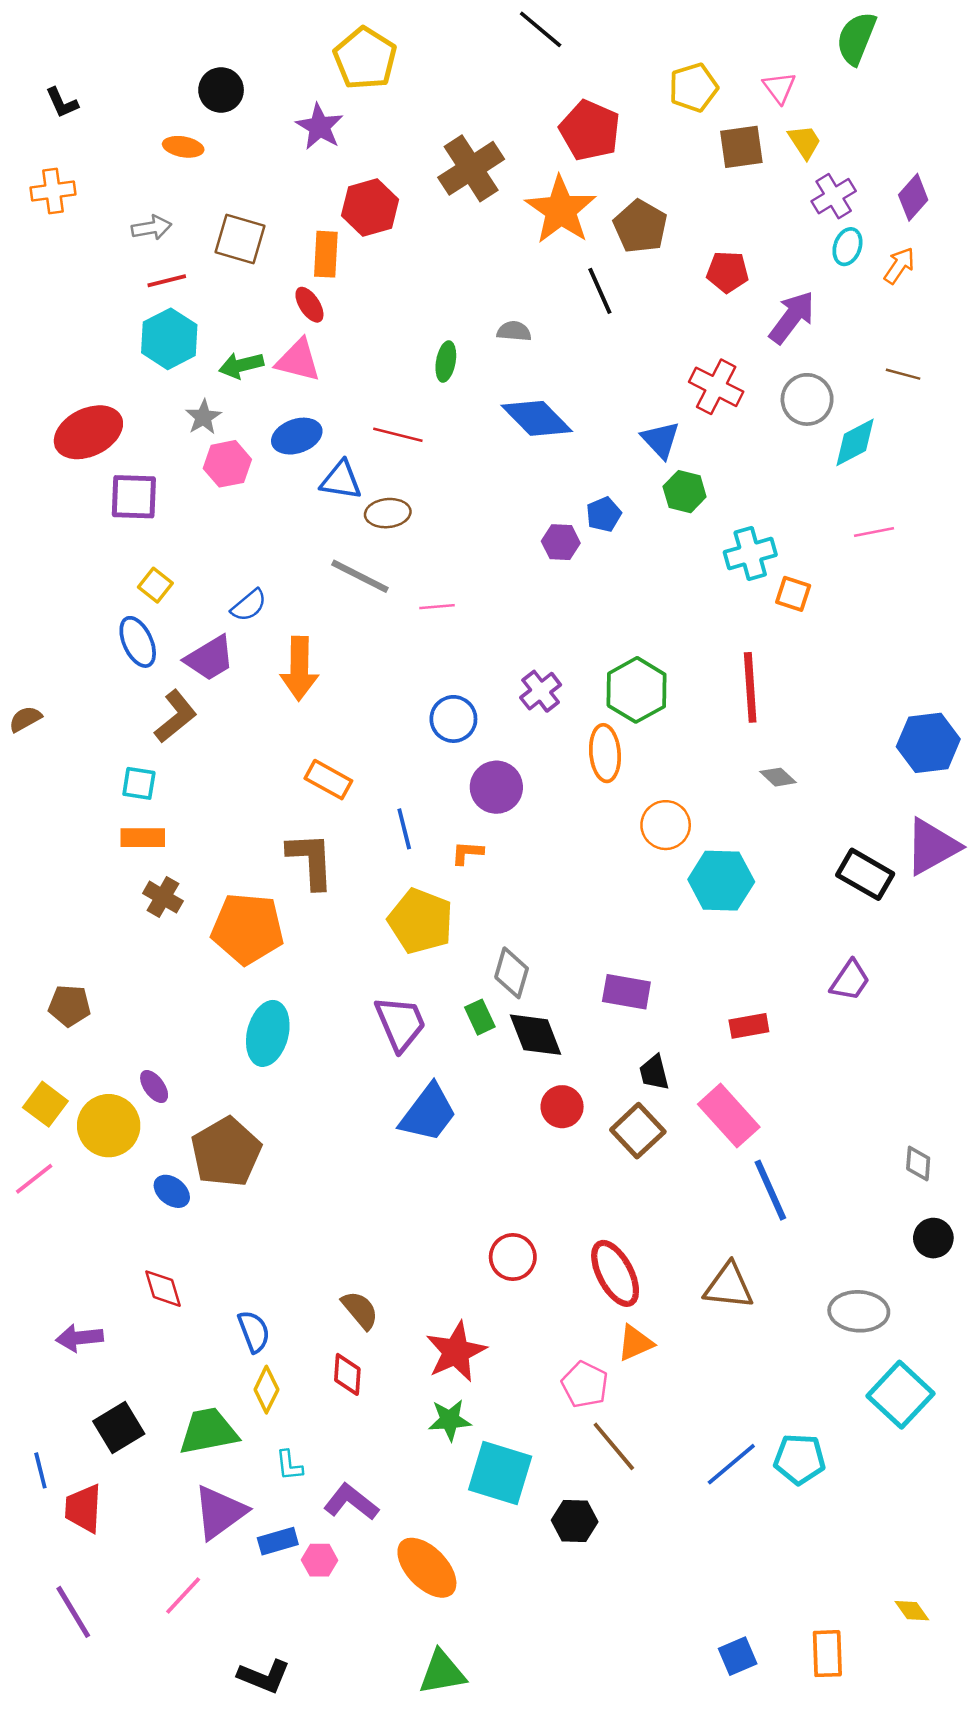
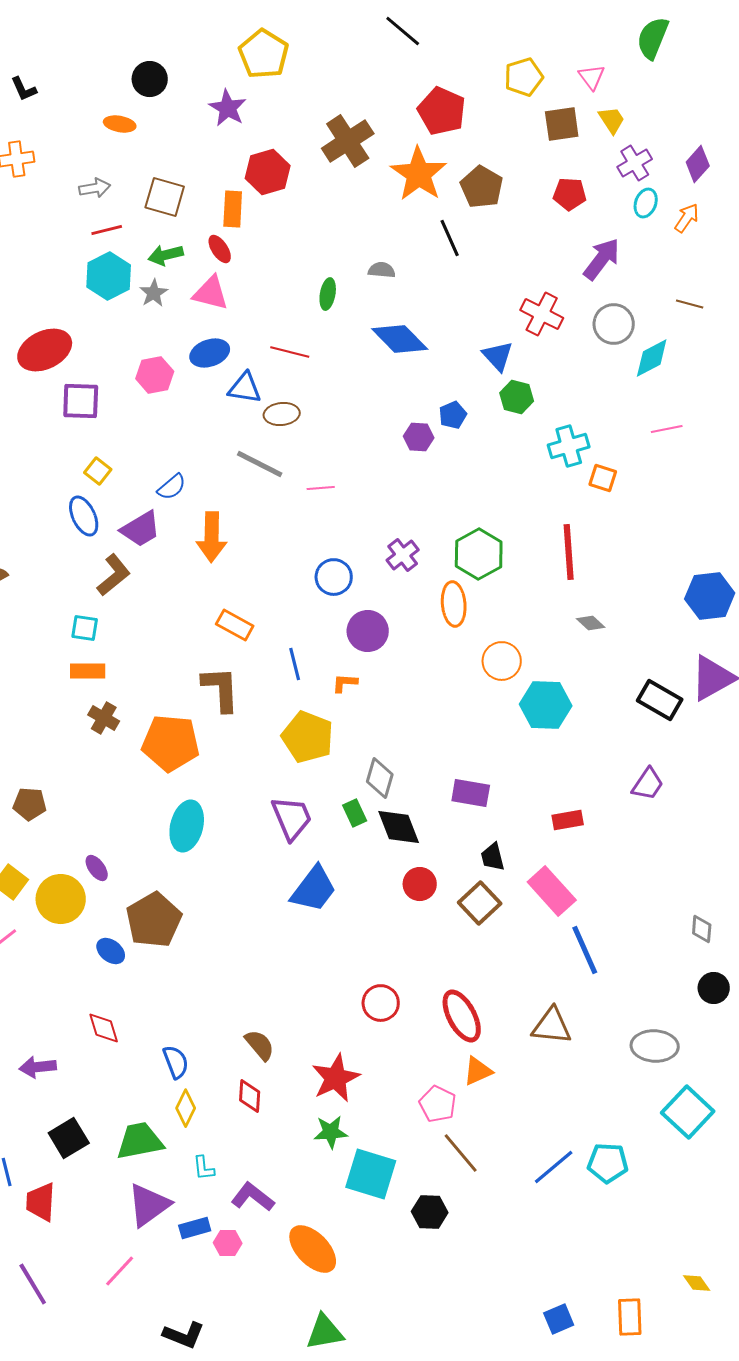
red pentagon: (727, 272) -> (570, 194), moved
green arrow: (241, 365) -> (166, 255), moved
gray star: (203, 417) -> (154, 293), moved

